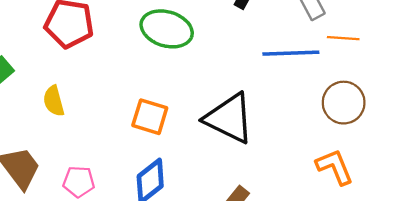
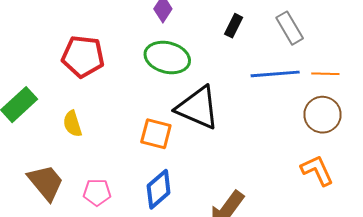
orange line: (343, 38) -> (325, 74), moved
black triangle: (229, 118) -> (198, 108), moved

